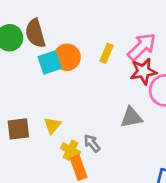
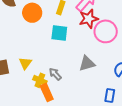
cyan square: (50, 62) -> (59, 33), moved, turned 30
gray triangle: (131, 117) -> (87, 63), moved

